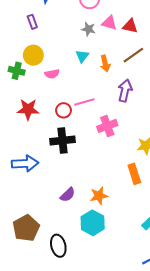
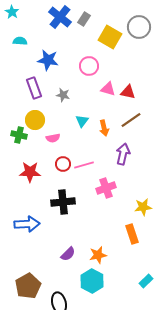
purple rectangle: (32, 22) -> (34, 88), size x1.5
gray star: (89, 29) -> (63, 95), moved
red circle: (64, 110) -> (63, 164), moved

